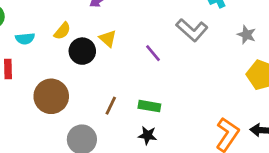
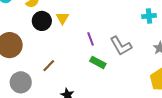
gray L-shape: (192, 30) -> (121, 46), moved
green rectangle: (149, 106) -> (98, 62), moved

